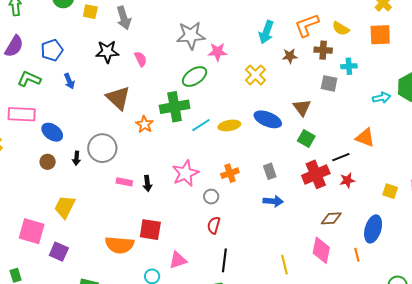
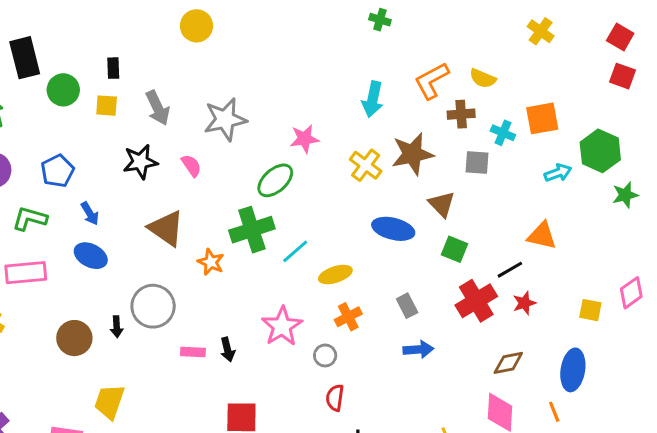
gray star: (191, 35) -> (225, 119), moved
orange square: (380, 35) -> (542, 118), moved
brown star: (290, 56) -> (412, 154), moved, size x1.8
cyan cross: (349, 66) -> (503, 133), turned 35
yellow ellipse: (229, 125) -> (335, 275), moved
blue ellipse: (52, 132) -> (91, 256), moved
brown circle: (48, 162) -> (74, 338), size x1.5

